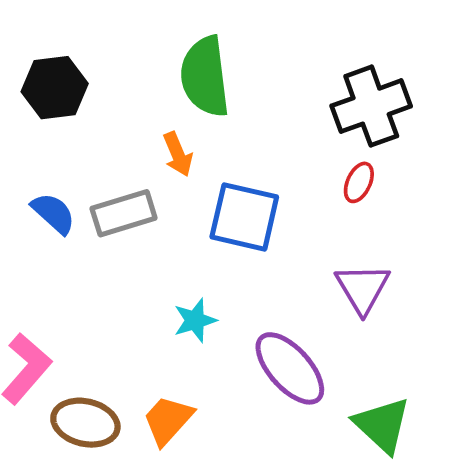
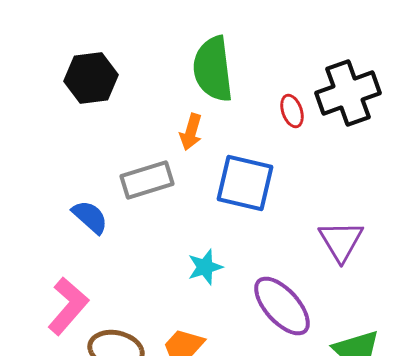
orange arrow: (178, 154) -> (191, 132), turned 39
red ellipse: (359, 182) -> (292, 111), moved, turned -44
blue semicircle: (53, 213) -> (90, 217), moved

